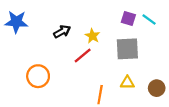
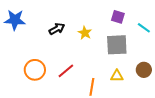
cyan line: (149, 20) -> (144, 28), moved
red line: (83, 55) -> (66, 71), moved
brown circle: (157, 88) -> (144, 70), moved

